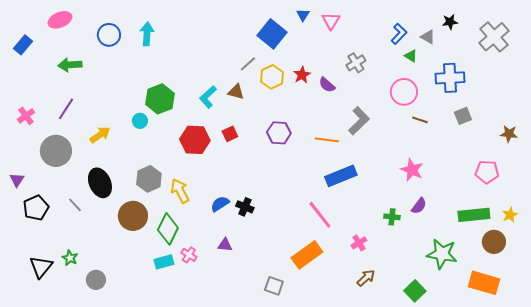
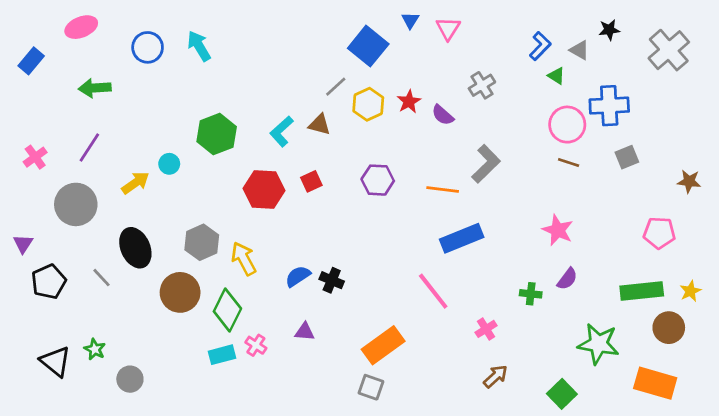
cyan arrow: (147, 34) -> (199, 46), turned -35
pink circle: (404, 92) -> (567, 125), moved
cyan circle: (140, 121) -> (169, 164), moved
orange rectangle: (307, 255) -> (383, 345), moved
black triangle: (41, 267) -> (56, 361), turned -30

